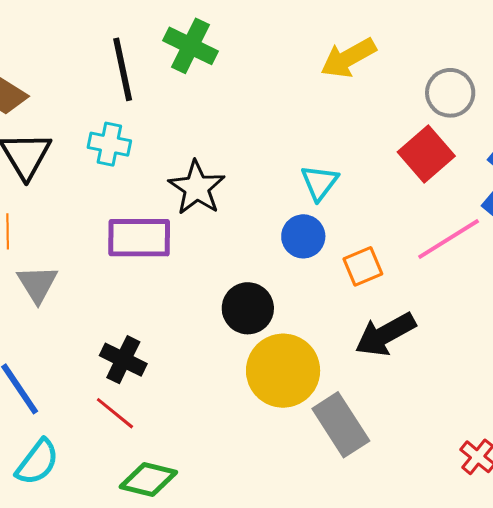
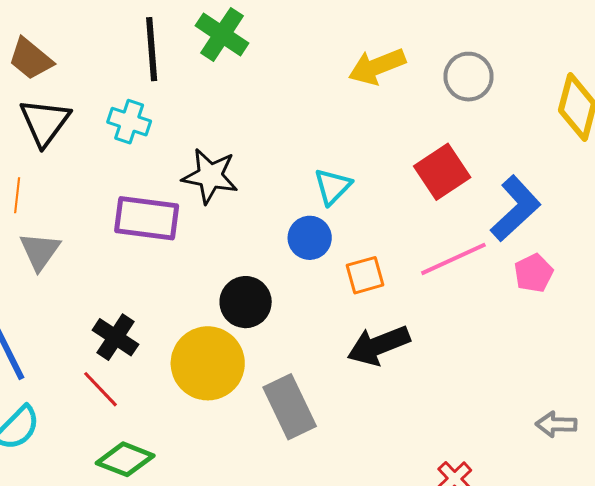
gray circle: (450, 93) -> (469, 77), moved
black star: (197, 188) -> (210, 176), turned -30
yellow circle: (283, 371) -> (208, 363), moved
gray rectangle: (341, 425) -> (290, 407), moved

